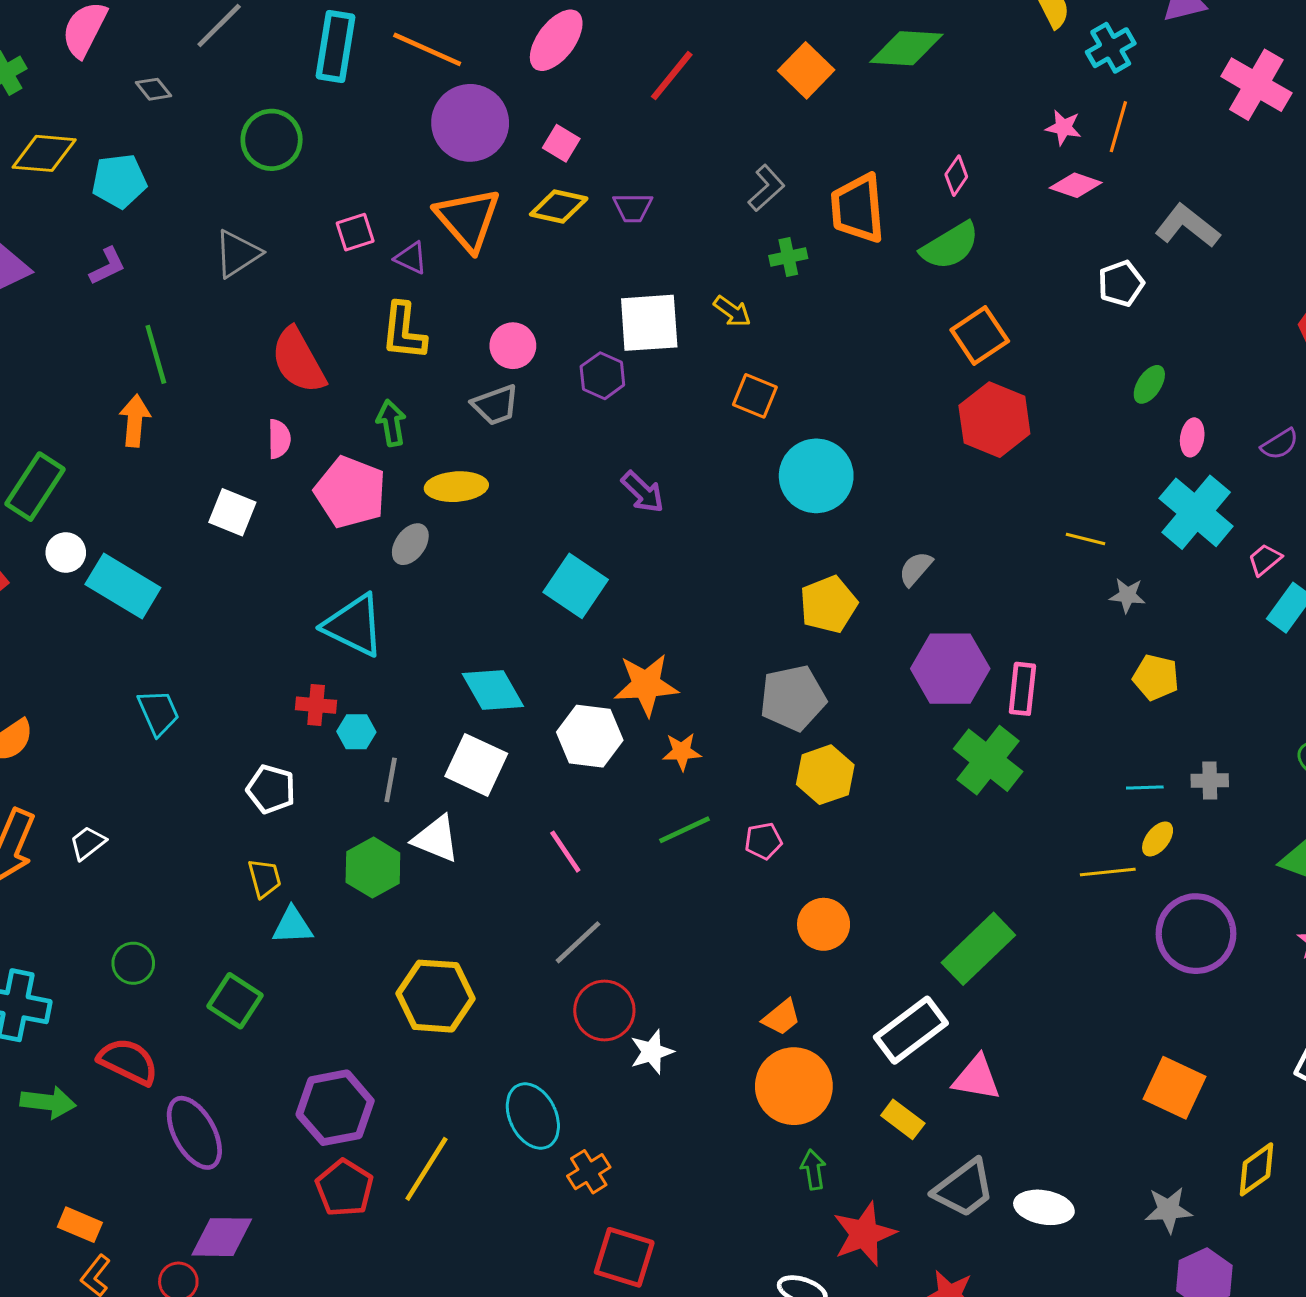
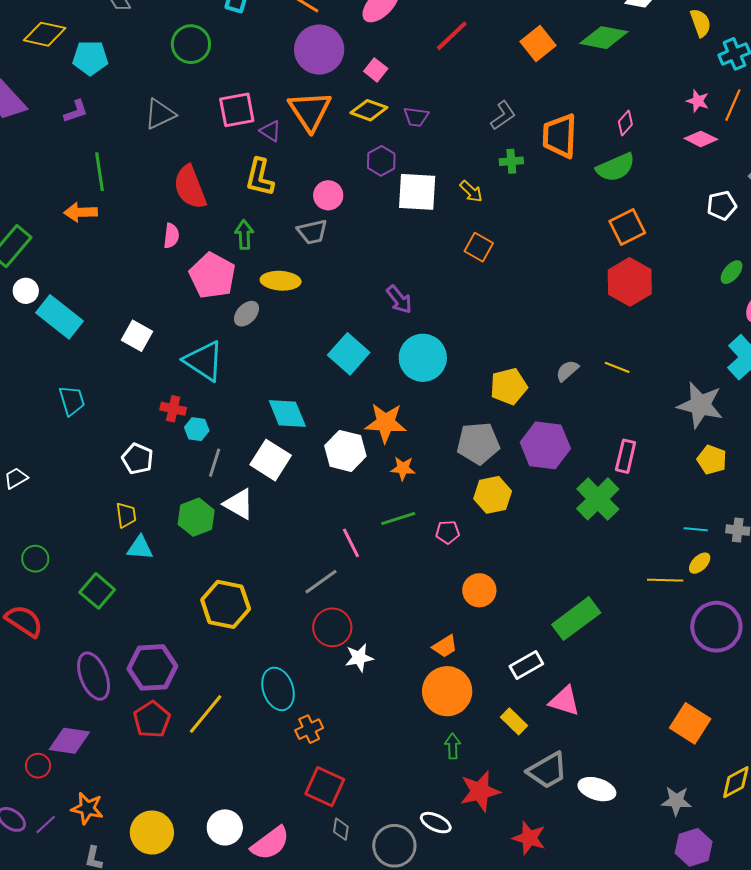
pink square: (355, 232) -> (237, 110), size x1.5
purple hexagon: (602, 376) -> (381, 161), moved
orange arrow: (135, 421) -> (81, 212), turned -104
cyan circle: (816, 476) -> (423, 358), moved
white square: (232, 512) -> (137, 336), moved
yellow line: (1085, 539) -> (617, 367), moved
gray star: (1127, 595) -> (700, 405), size x2.0
purple hexagon: (950, 669) -> (545, 445), moved
pink line: (565, 852) -> (351, 543), moved
white rectangle: (911, 1030) -> (526, 665), size x0.7
purple ellipse: (194, 1133) -> (94, 676), moved

